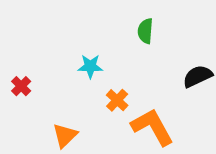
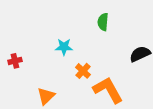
red cross: (21, 86) -> (15, 61), turned 32

